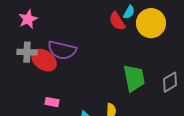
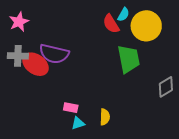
green trapezoid: (134, 78) -> (129, 59), moved
pink rectangle: (52, 102) -> (71, 108), moved

